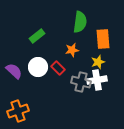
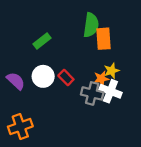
orange rectangle: (103, 39) -> (104, 39), moved
orange star: (72, 50) -> (101, 79), moved
white cross: (97, 80) -> (110, 91), turned 30

